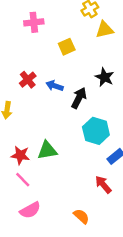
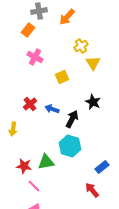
pink cross: (34, 22) -> (35, 57), turned 35
yellow triangle: (105, 30) -> (93, 63), turned -49
cyan hexagon: (96, 131) -> (70, 146), moved
pink line: (23, 180) -> (34, 186), moved

